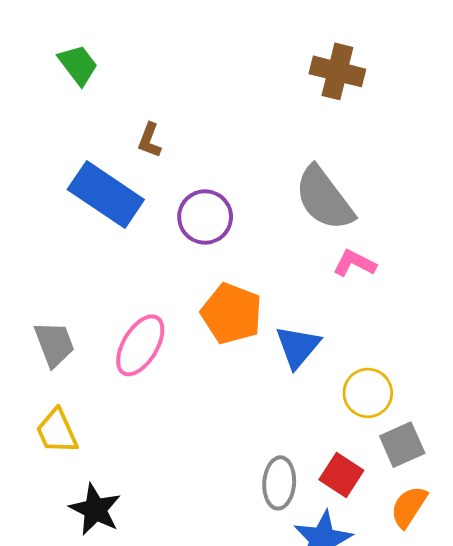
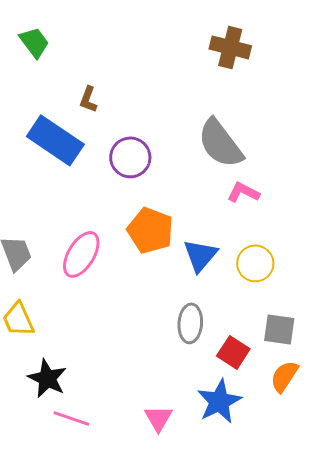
yellow circle: (368, 393) -> (255, 263), moved
gray square: (402, 445) -> (279, 329), turned 32
gray ellipse: (279, 483) -> (190, 323), moved

